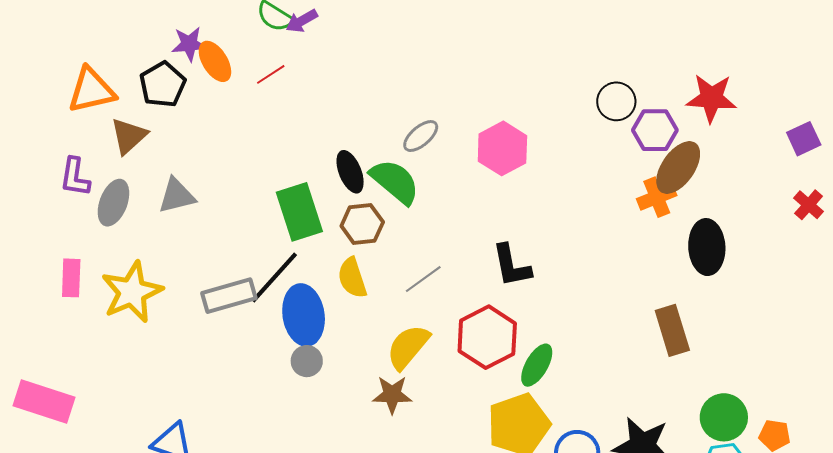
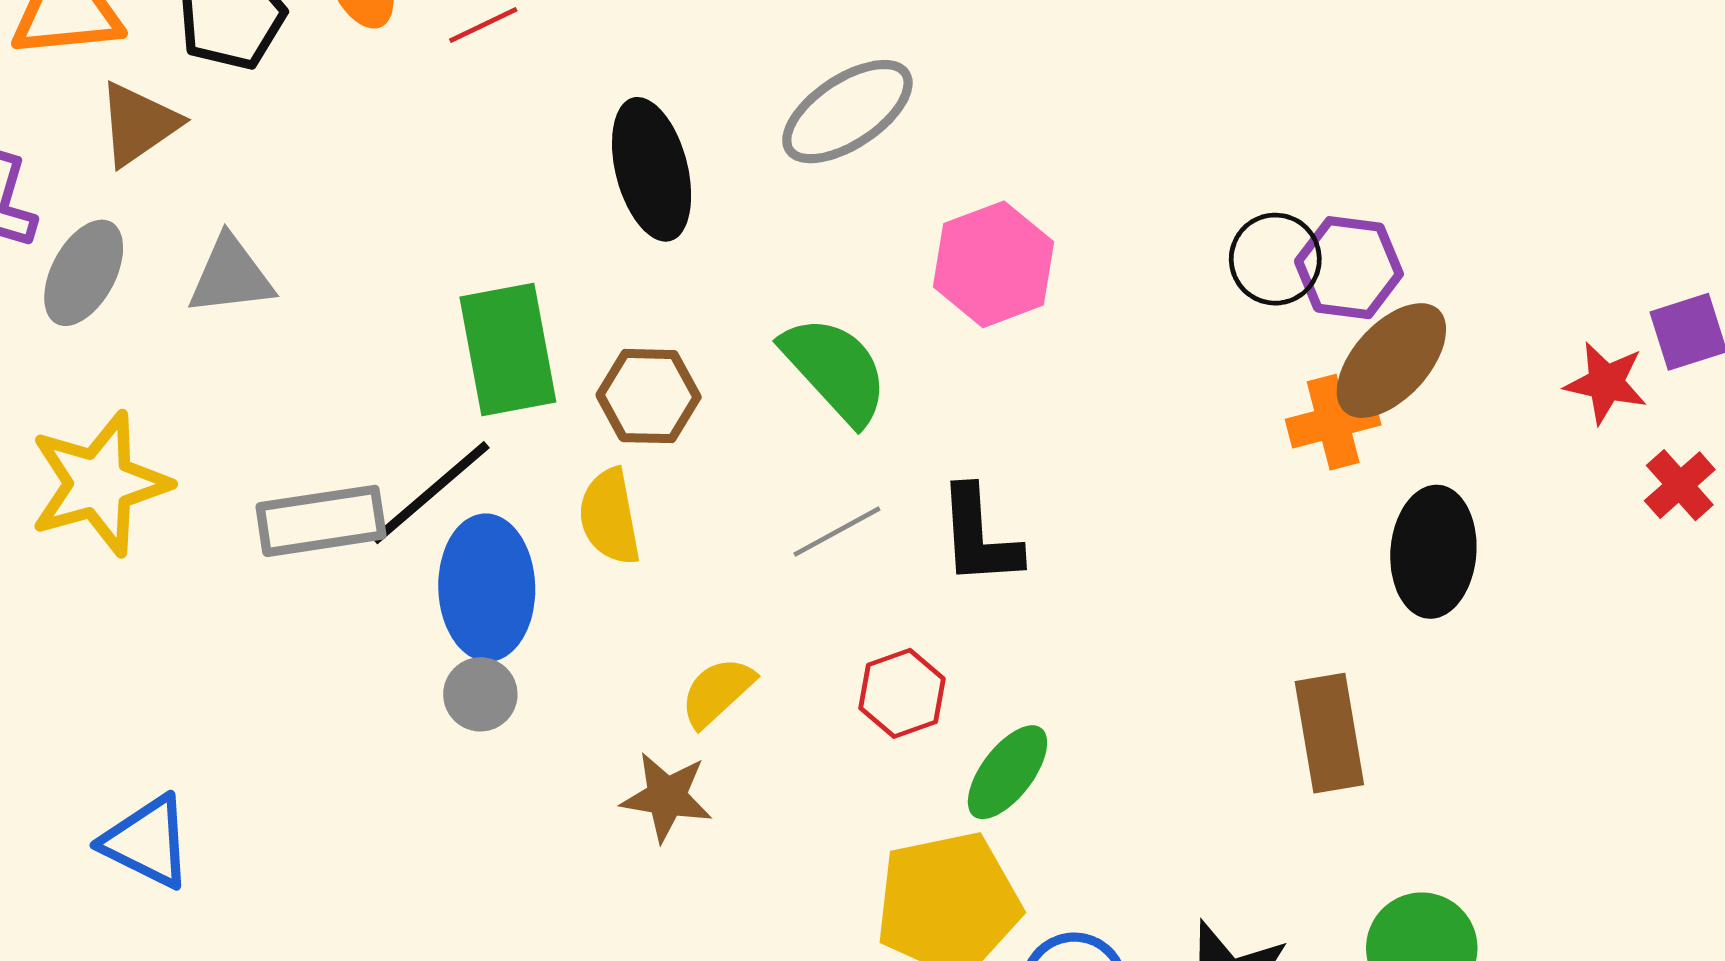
red star: (711, 98) -> (1606, 383), moved, size x0.7
black circle: (616, 101) -> (1275, 259), moved
gray ellipse: (421, 136) -> (847, 112), moved, size x1.5
black ellipse: (350, 172) -> (652, 169), moved, size x1.4
green semicircle: (395, 182) -> (835, 370), moved
gray line: (423, 279) -> (837, 532), moved
red hexagon: (487, 337) -> (902, 693), size x0.6
yellow semicircle: (408, 347) -> (717, 692), size x0.7

